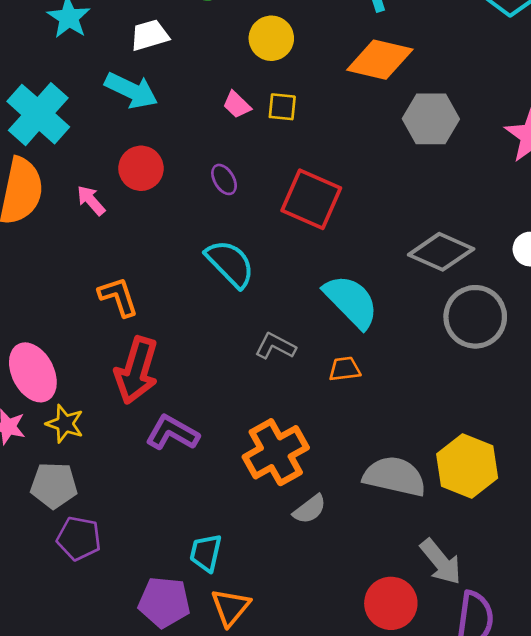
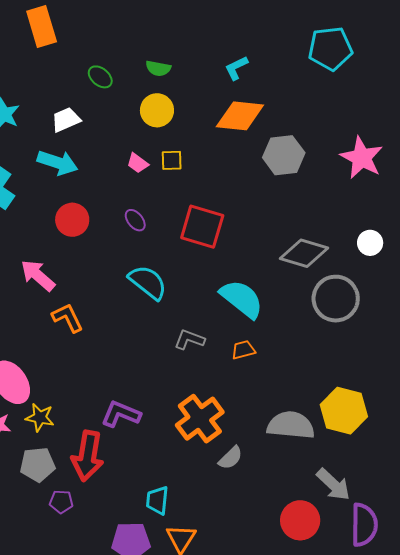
pink arrow: (91, 200) -> (38, 275), moved, size x1.5
red arrow: (136, 370) -> (88, 456), moved
purple pentagon: (79, 538) -> (61, 502), size x0.7

